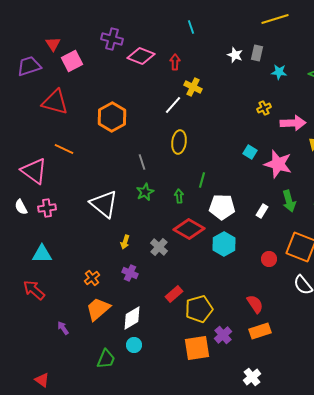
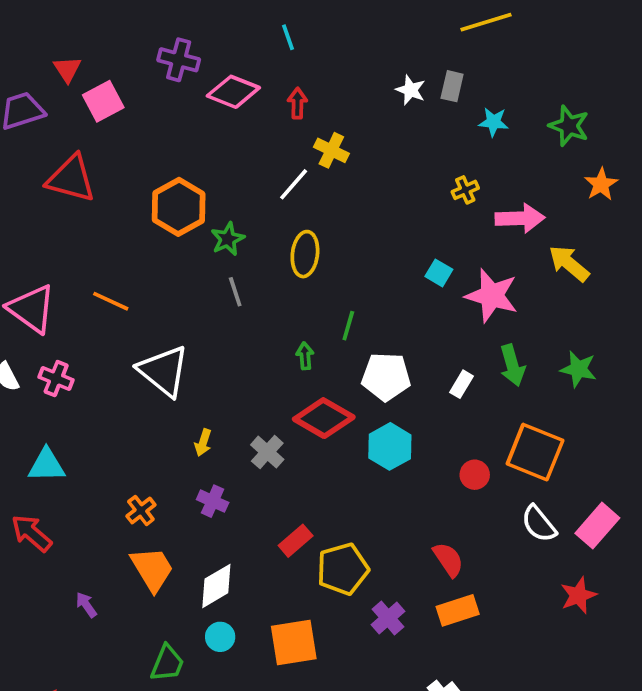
cyan line: (191, 27) -> (288, 37), moved
orange line: (64, 149) -> (111, 301), moved
green star: (145, 192) -> (228, 239), moved
pink cross: (47, 208) -> (56, 379), turned 30
orange trapezoid: (98, 309) -> (152, 569), turned 100
orange square: (197, 348) -> (294, 643), moved

